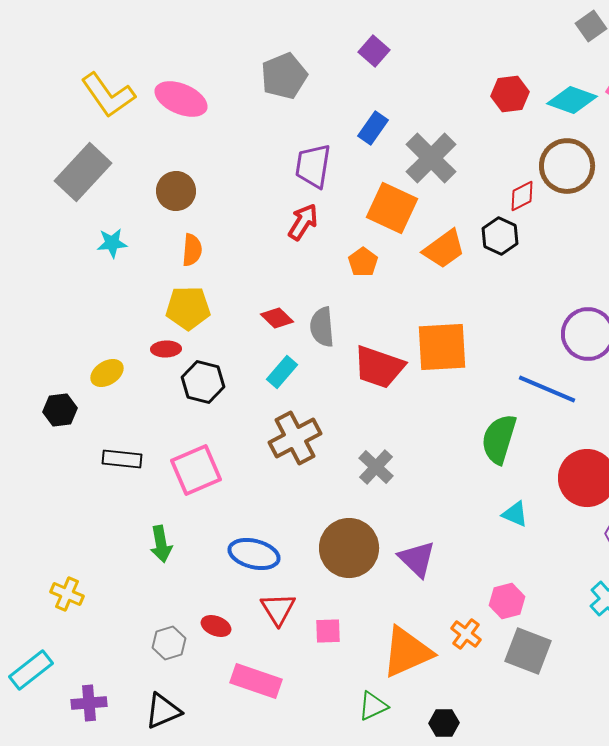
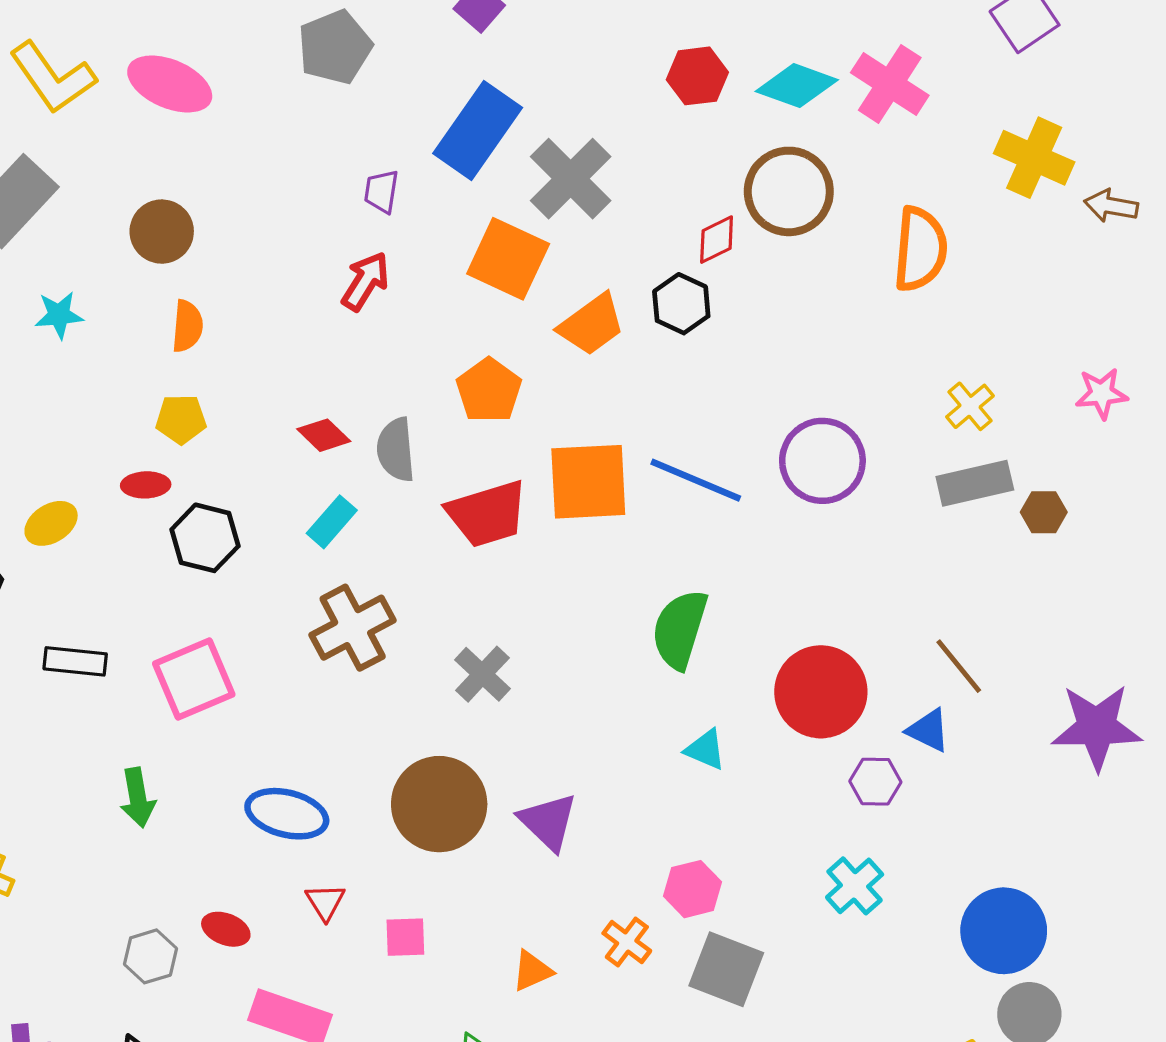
blue rectangle: (373, 128) -> (478, 130), size x1.8
purple trapezoid: (313, 166) -> (381, 191), size x0.6
orange pentagon: (363, 262) -> (489, 390), moved, size x1.4
yellow pentagon: (188, 308) -> (181, 419), size x0.7
red trapezoid: (379, 367) -> (487, 514), turned -36
blue line: (547, 389) -> (696, 480), moved
red triangle: (278, 609) -> (325, 902), size x0.7
orange triangle: (407, 652) -> (532, 971), size x0.5

